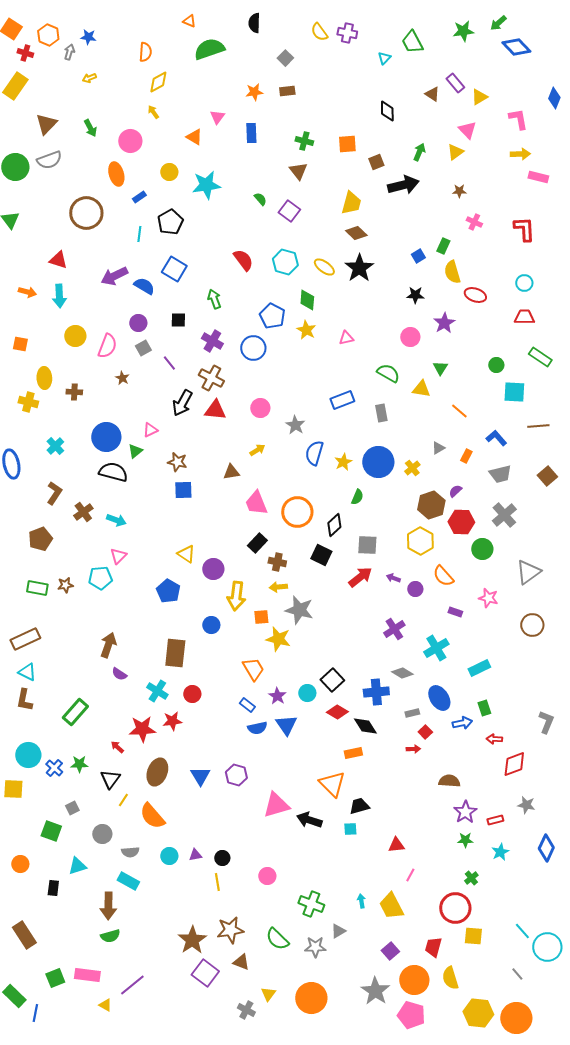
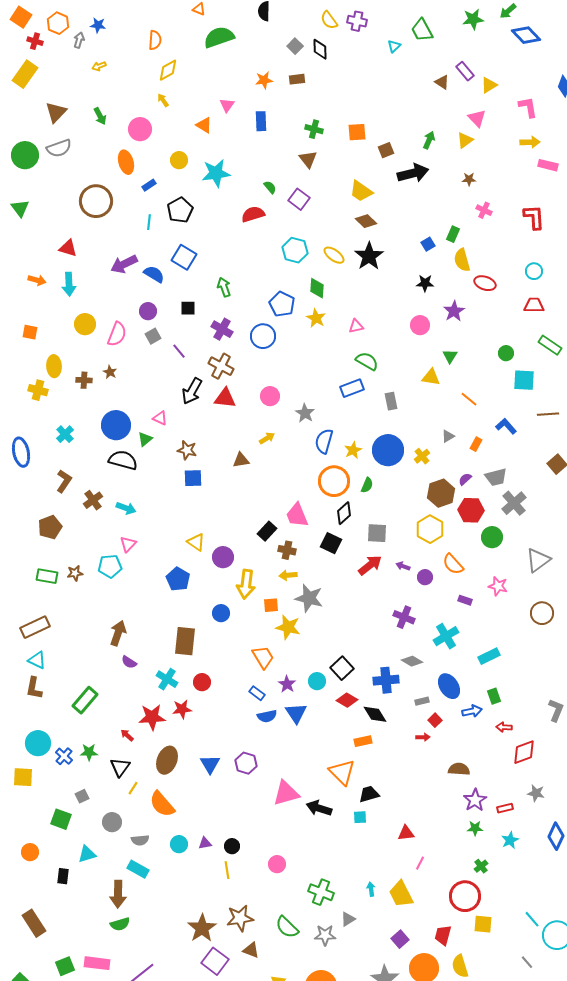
black diamond: (387, 111) -> (320, 49), moved
yellow trapezoid: (351, 203) -> (361, 191), turned 110
red semicircle: (243, 260) -> (253, 214), moved, turned -70
green semicircle: (388, 373) -> (367, 361), moved
brown star: (122, 378) -> (110, 372), moved
pink triangle: (150, 430) -> (160, 418), turned 49
gray trapezoid: (500, 474) -> (496, 477), moved
pink trapezoid: (256, 503) -> (297, 515), moved
orange circle: (297, 512) -> (334, 481), moved
purple cross: (394, 629) -> (404, 617), turned -35

